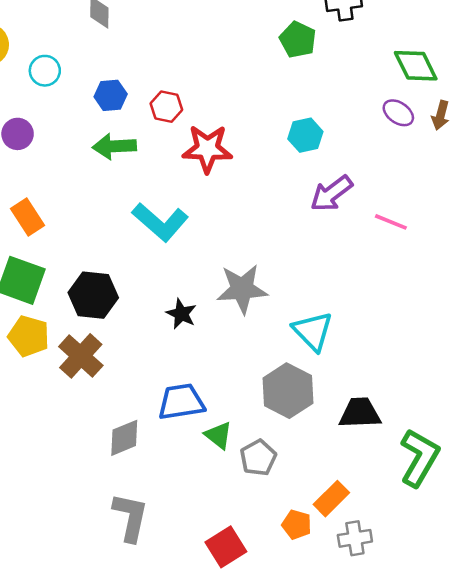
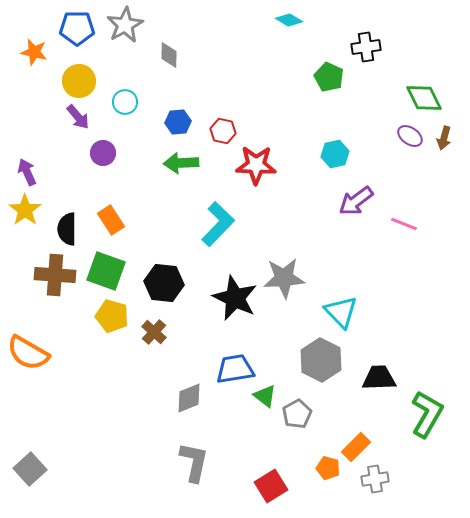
cyan L-shape: (160, 222) -> (218, 224), turned -87
black star: (181, 314) -> (235, 298), size x1.8
brown cross: (81, 356) -> (154, 332), size x0.7

